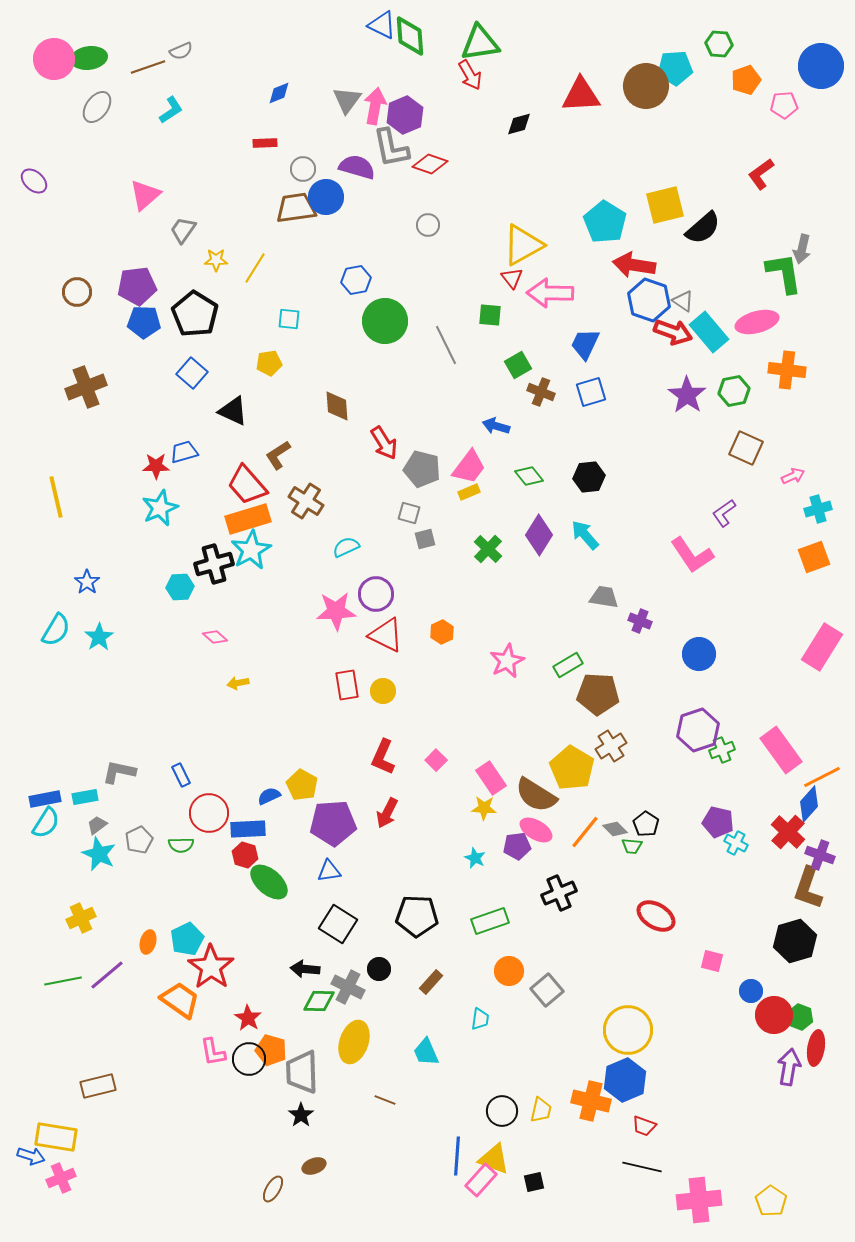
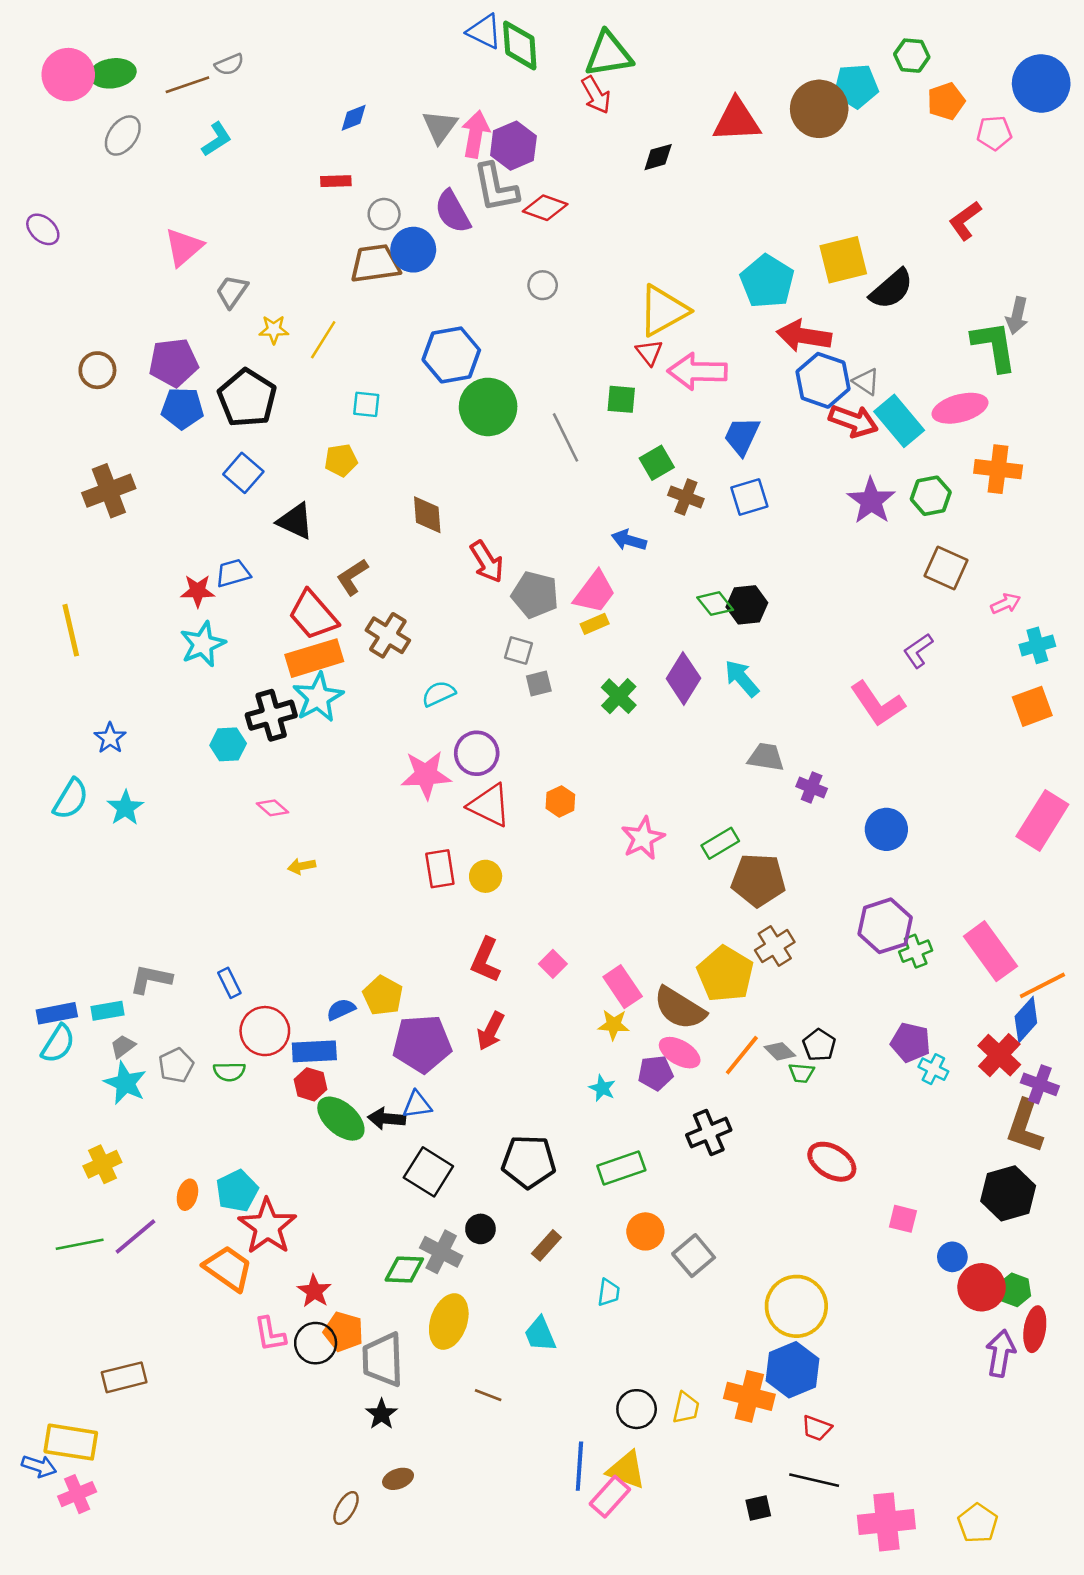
purple semicircle: (357, 167) -> (453, 212), turned -135
blue hexagon: (356, 280) -> (451, 355), size x1.5
green diamond: (529, 476) -> (715, 604), moved
black arrow: (305, 969) -> (387, 1119), moved
black square: (534, 1182) -> (758, 1508), moved

